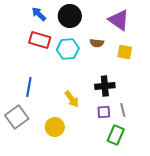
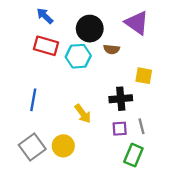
black circle: (70, 16) -> (90, 29), moved
yellow square: (125, 52) -> (144, 76), moved
gray square: (17, 117) -> (32, 147), moved

